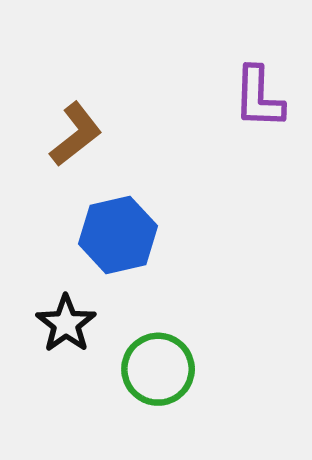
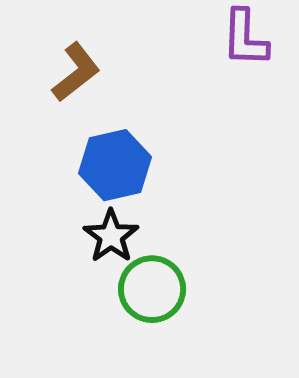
black star: (66, 324) -> (111, 236), moved

